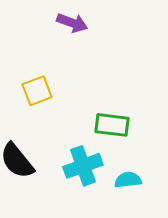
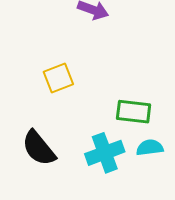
cyan semicircle: (128, 180) -> (150, 148), moved

